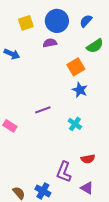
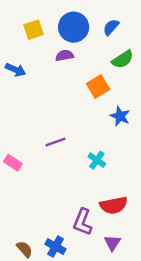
blue star: (80, 90) -> (120, 116), moved
red semicircle: (88, 159) -> (114, 205), size x1.5
purple triangle: (87, 188) -> (112, 243), turned 32

